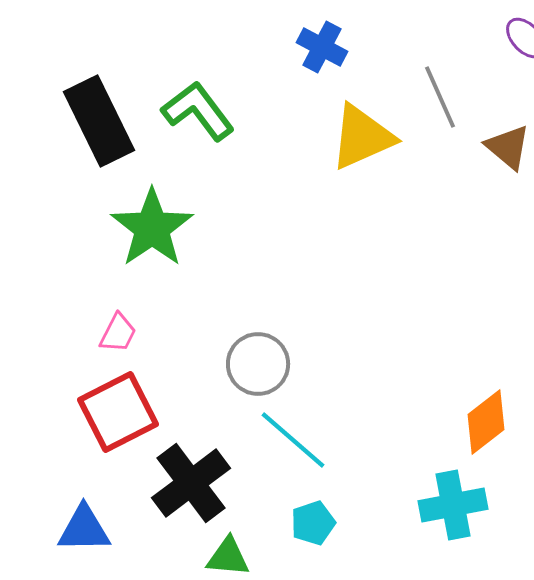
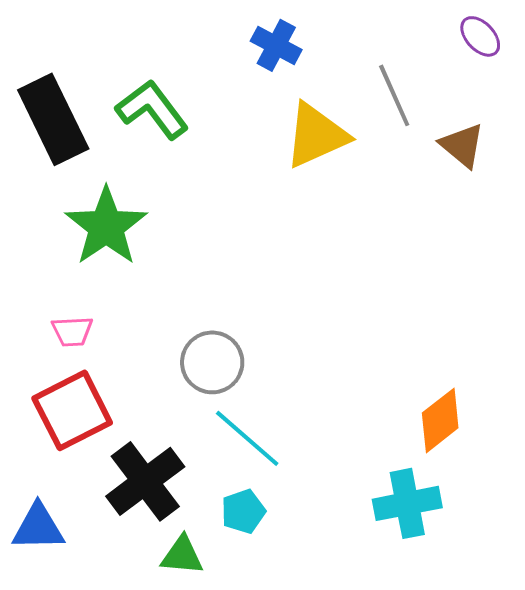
pink trapezoid: (118, 333) -> (72, 331), turned 60
cyan pentagon: (313, 523) -> (243, 511), moved

